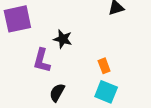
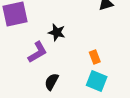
purple L-shape: (42, 60) -> (37, 52), turned -135

